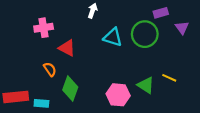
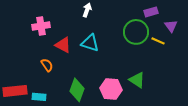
cyan triangle: (113, 37) -> (90, 43), moved
yellow line: (169, 78) -> (158, 41), moved
green diamond: (70, 88) -> (77, 90), moved

